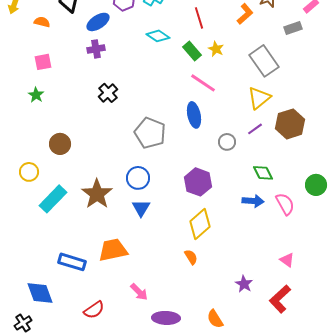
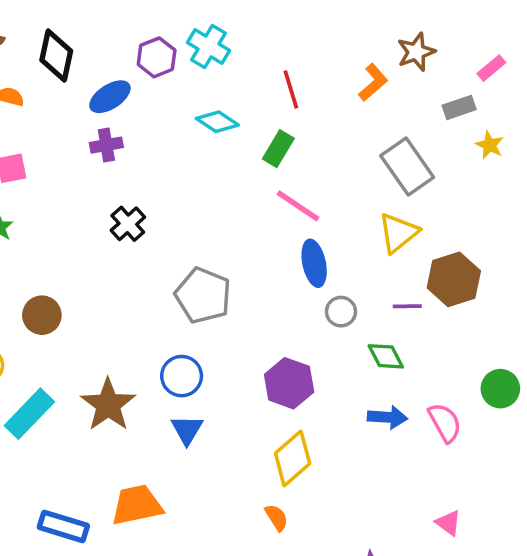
yellow star: (216, 49) -> (490, 145), moved
green rectangle: (192, 51) -> (278, 149), turned 72
blue ellipse: (194, 115) -> (314, 263), moved
purple line: (255, 129) -> (407, 306), moved, turned 35
green diamond: (263, 173) -> (386, 356), moved

